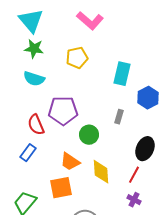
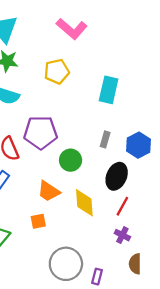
blue hexagon: (148, 98) -> (138, 145), moved
black ellipse: (145, 149) -> (117, 176), moved
orange square: (61, 188) -> (38, 221), size x0.6

